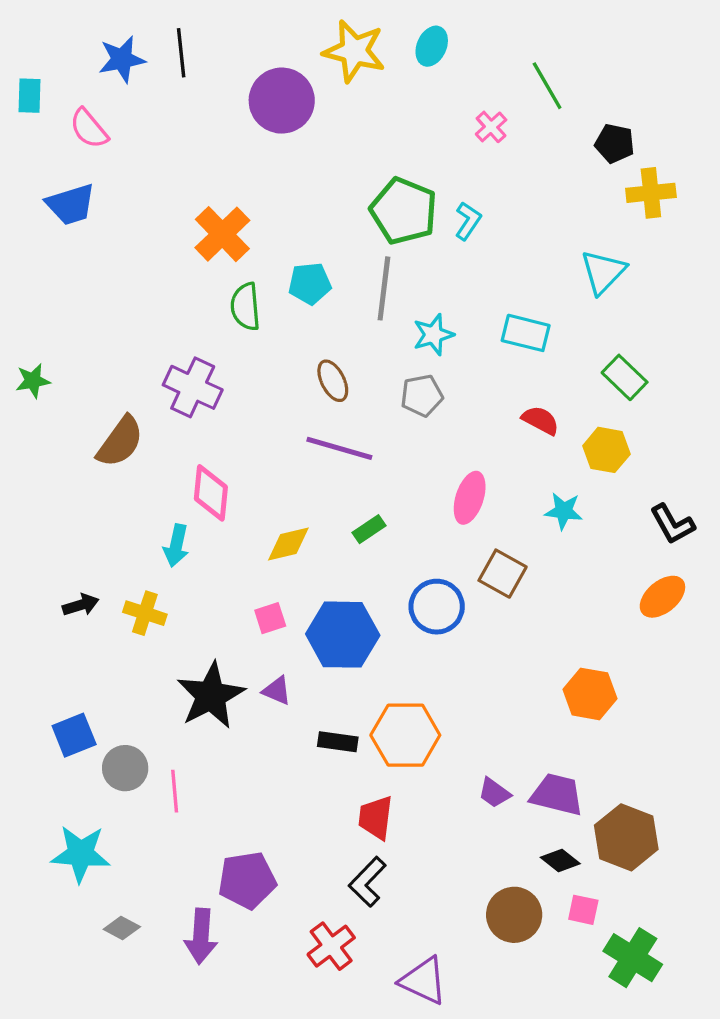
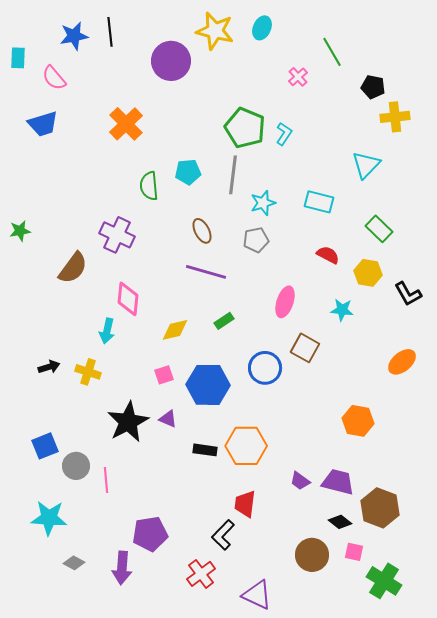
orange cross: (222, 234) -> (126, 124), moved
black L-shape: (672, 524) -> (408, 294), moved
red trapezoid: (376, 818) -> (245, 504), moved

